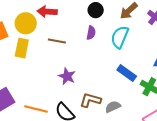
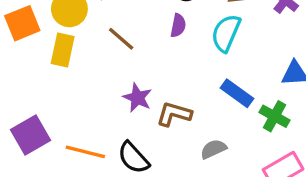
brown line: (57, 41) -> (121, 39), turned 30
brown L-shape: (90, 100) -> (174, 114), moved

